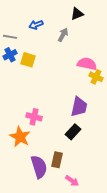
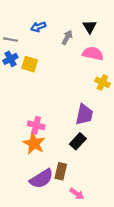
black triangle: (77, 14) -> (90, 27), moved, turned -40
pink semicircle: (87, 64) -> (93, 54), moved
orange star: (20, 137) -> (34, 143), moved
purple semicircle: (39, 167) -> (41, 179), turned 75

